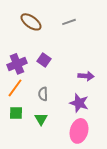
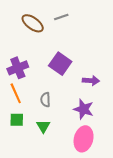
gray line: (69, 22) -> (61, 17), moved
purple square: (44, 60) -> (60, 64), moved, size x1.5
orange line: (15, 88) -> (16, 93), turned -60

